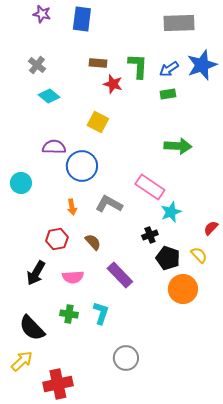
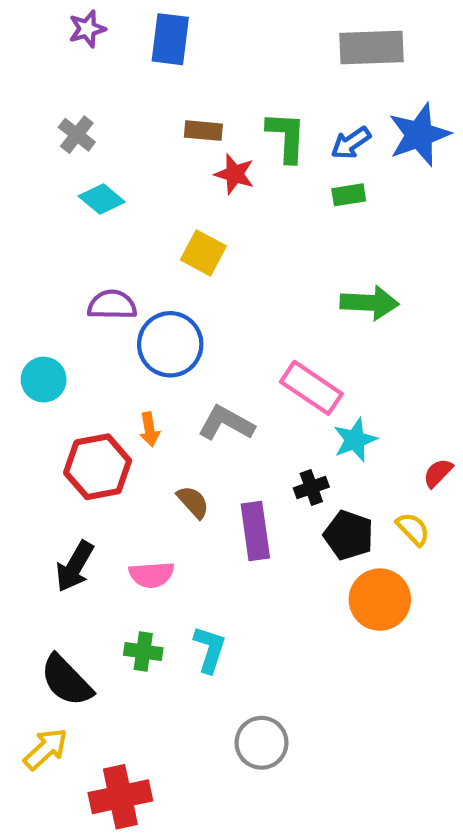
purple star: (42, 14) -> (87, 29), turned -30
red hexagon: (57, 239) -> (98, 467), moved, size x1.4
purple rectangle: (120, 275) -> (255, 531), moved, turned 36

